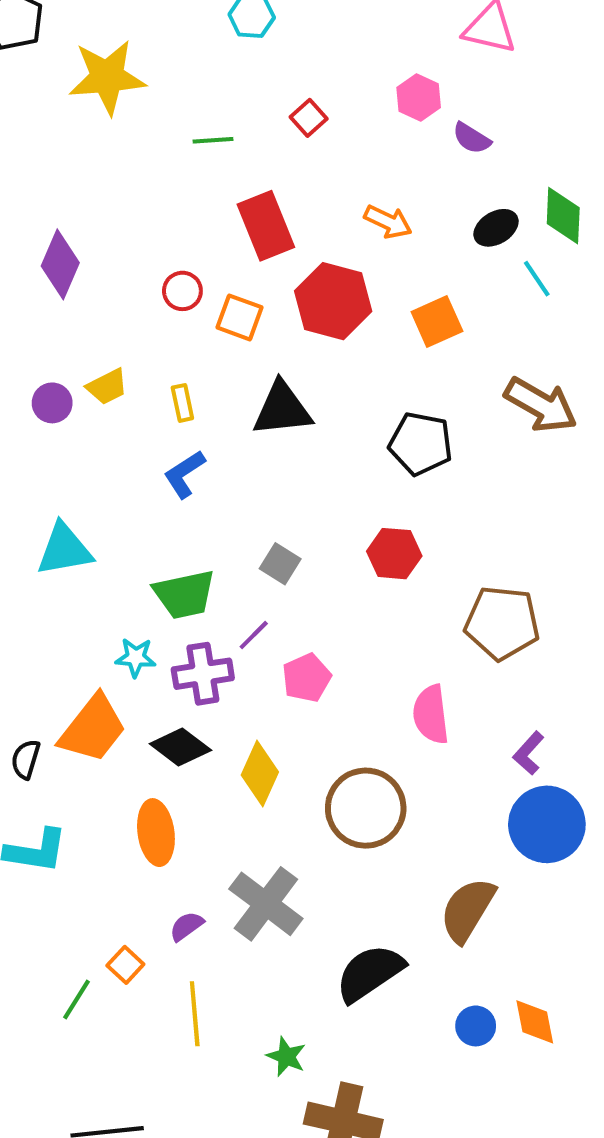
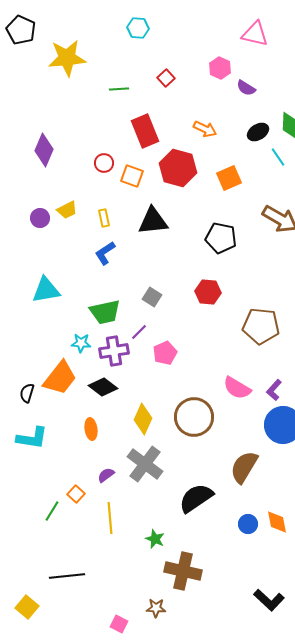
pink semicircle: (431, 714) -> (237, 388), moved, turned -52
yellow diamond: (260, 773) -> (143, 419), moved
orange ellipse: (156, 833) -> (91, 429), size x0.7

